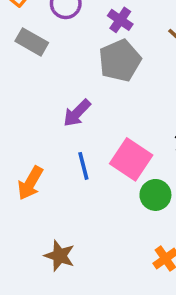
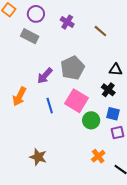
gray rectangle: (32, 42) -> (30, 36), moved
gray pentagon: (120, 61) -> (73, 68), moved
orange arrow: (30, 183) -> (19, 96), moved

